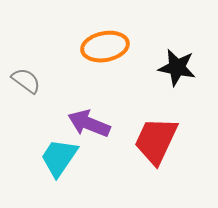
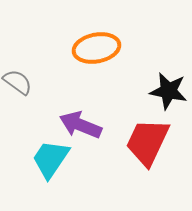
black star: (177, 68) -> (168, 91), moved

